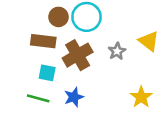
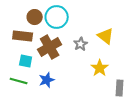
yellow star: (141, 97) -> (100, 68), moved

